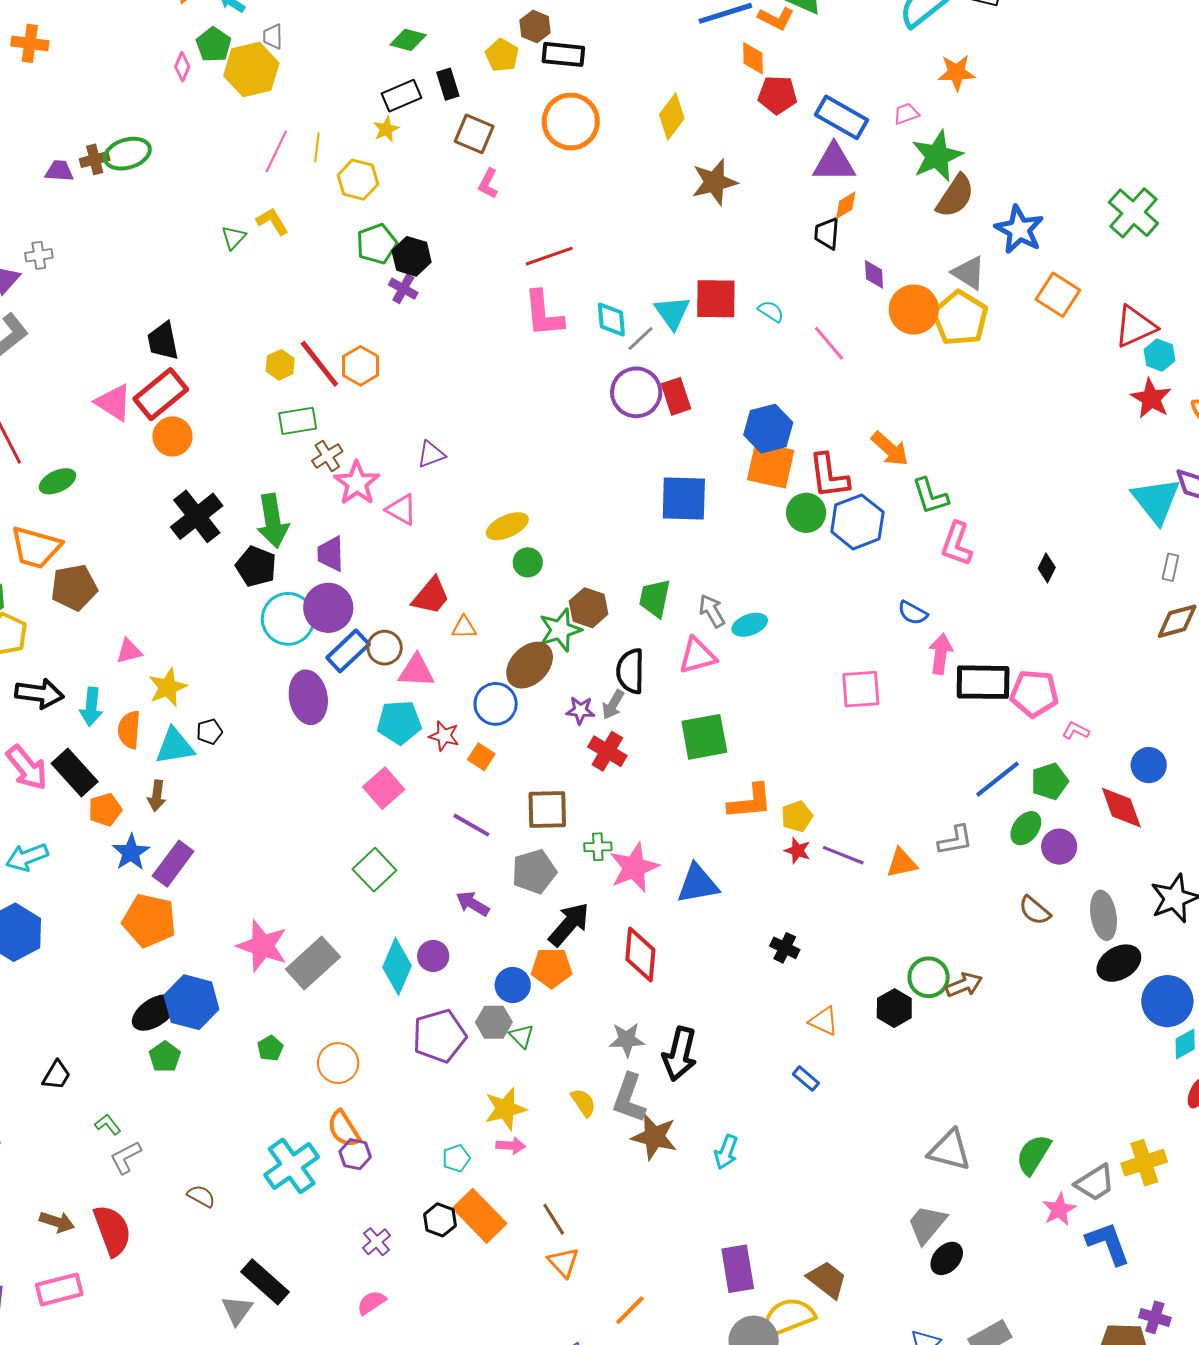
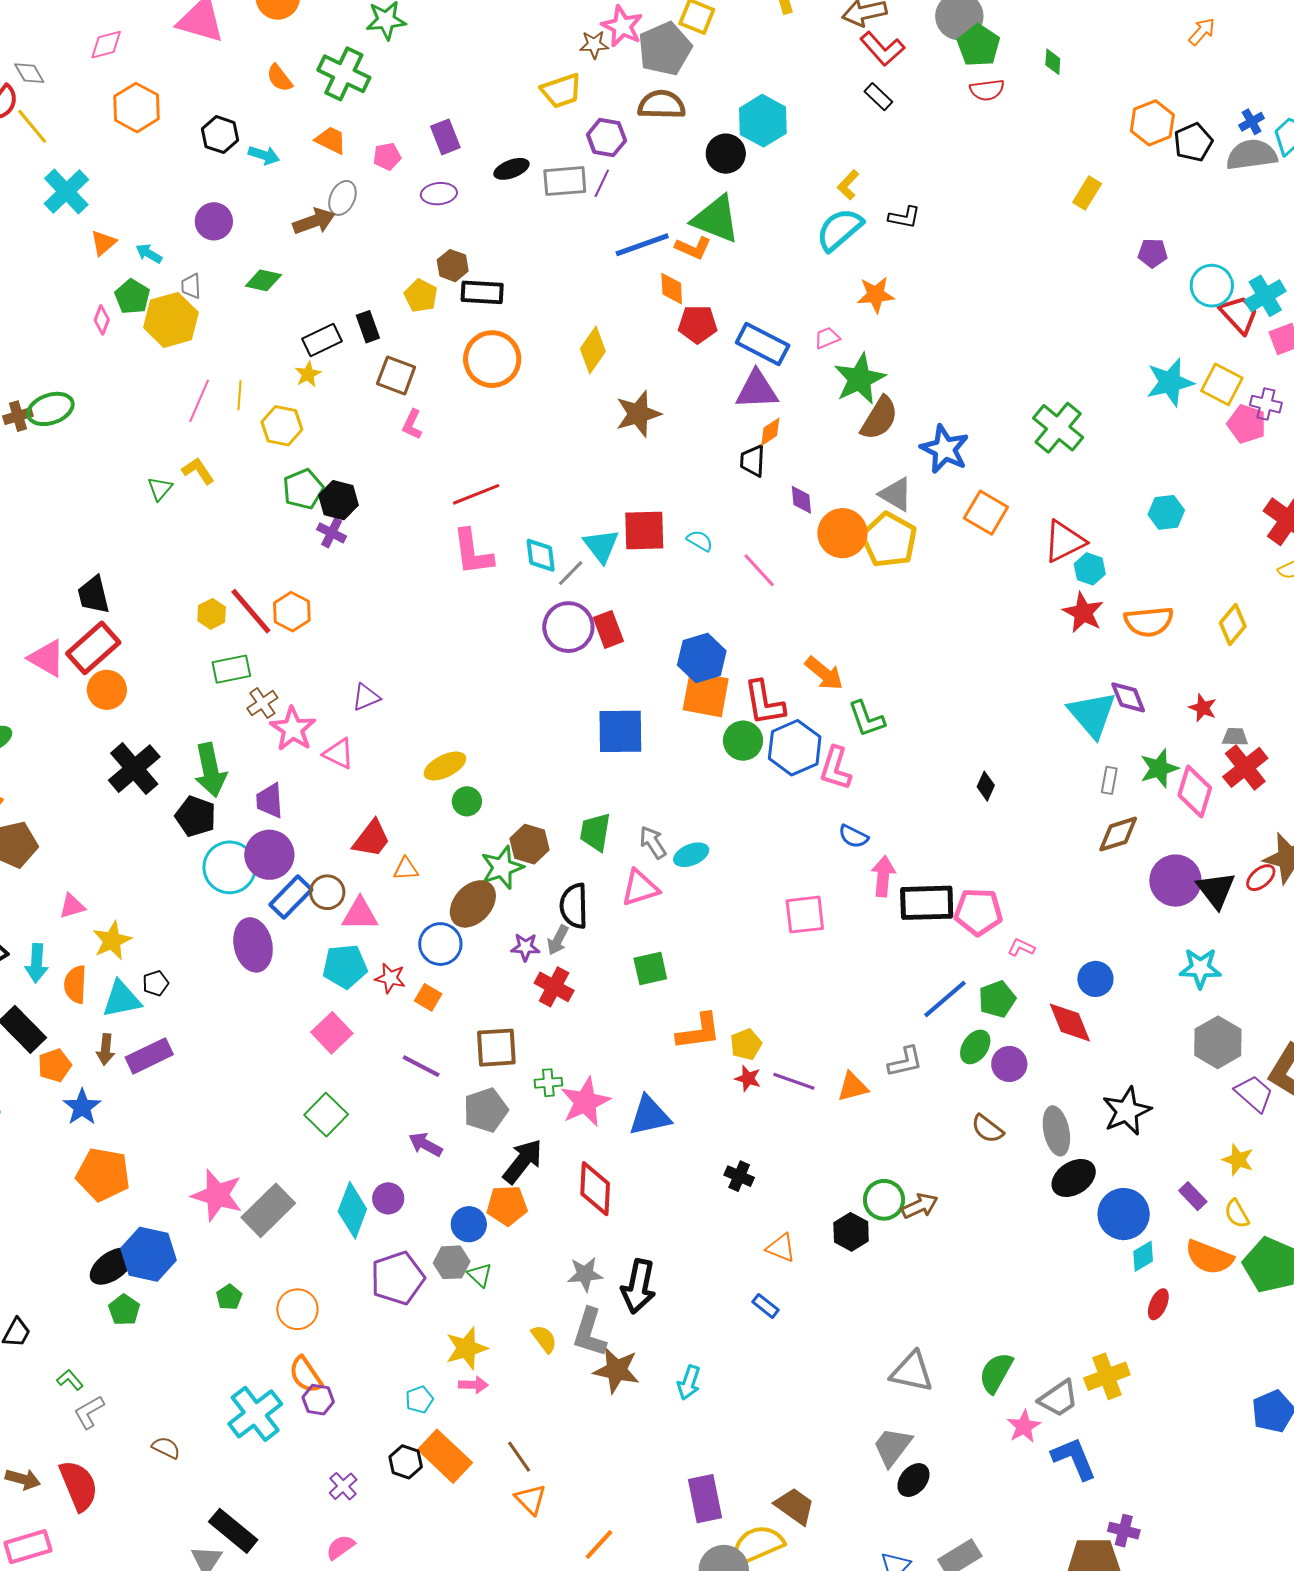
green diamond: (408, 40) -> (263, 280), moved
pink L-shape: (957, 544) -> (836, 768), moved
green square: (704, 737) -> (650, 969), size x0.7
purple rectangle: (173, 864) -> (149, 1056), moved, turned 30

